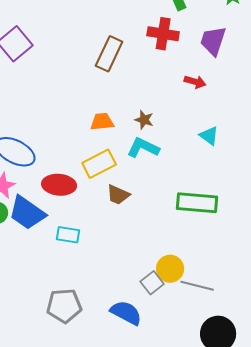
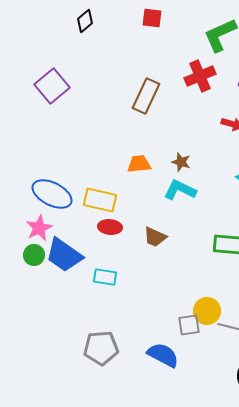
red cross: (163, 34) -> (200, 76), turned -32
yellow rectangle: (99, 164) -> (100, 200), moved, turned 40
red ellipse: (59, 185) -> (110, 227), moved, size x0.7
gray square: (152, 283) -> (189, 325), turned 30

